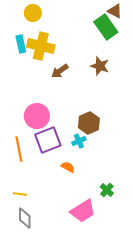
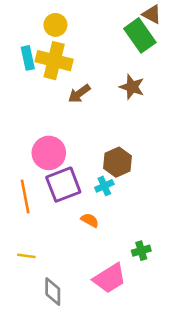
yellow circle: (33, 13) -> (55, 25), moved
green cross: (107, 190) -> (141, 251), turned 32
gray diamond: (25, 218) -> (53, 292), moved

